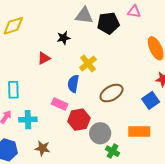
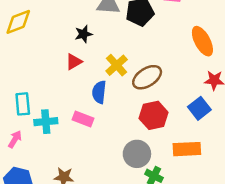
red triangle: (44, 58) -> (74, 62), moved
brown ellipse: (111, 93) -> (147, 77), moved
cyan cross: (28, 120) -> (46, 122), moved
red hexagon: (79, 120) -> (154, 115), moved

